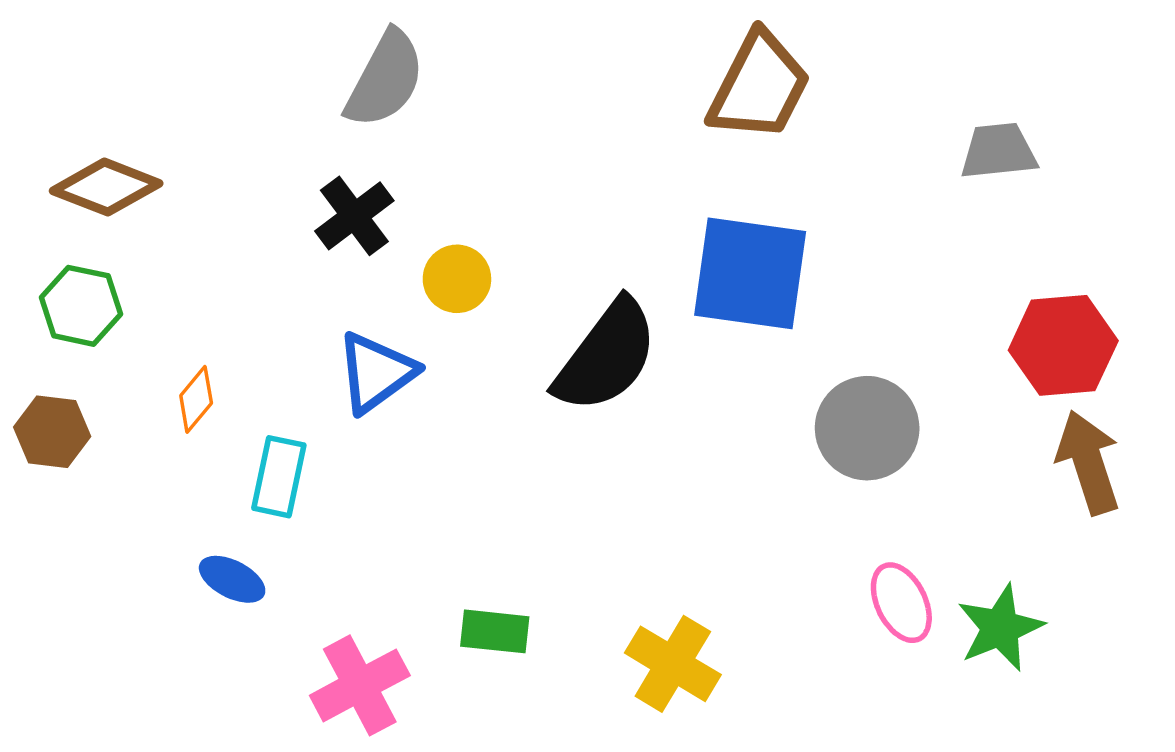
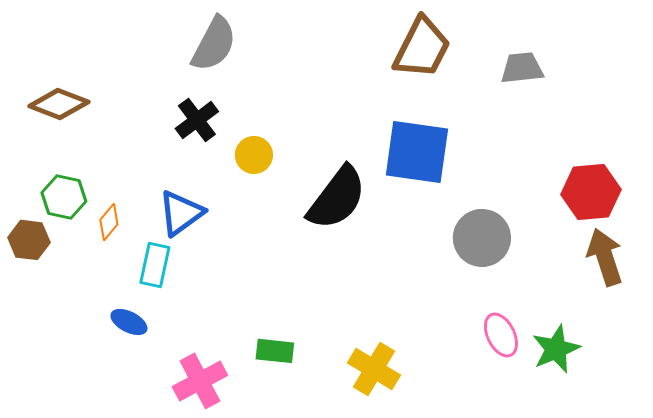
gray trapezoid: (998, 151) -> (522, 68), moved
green hexagon: (81, 306) -> (64, 197), moved
blue triangle: (376, 372) -> (181, 213), moved

